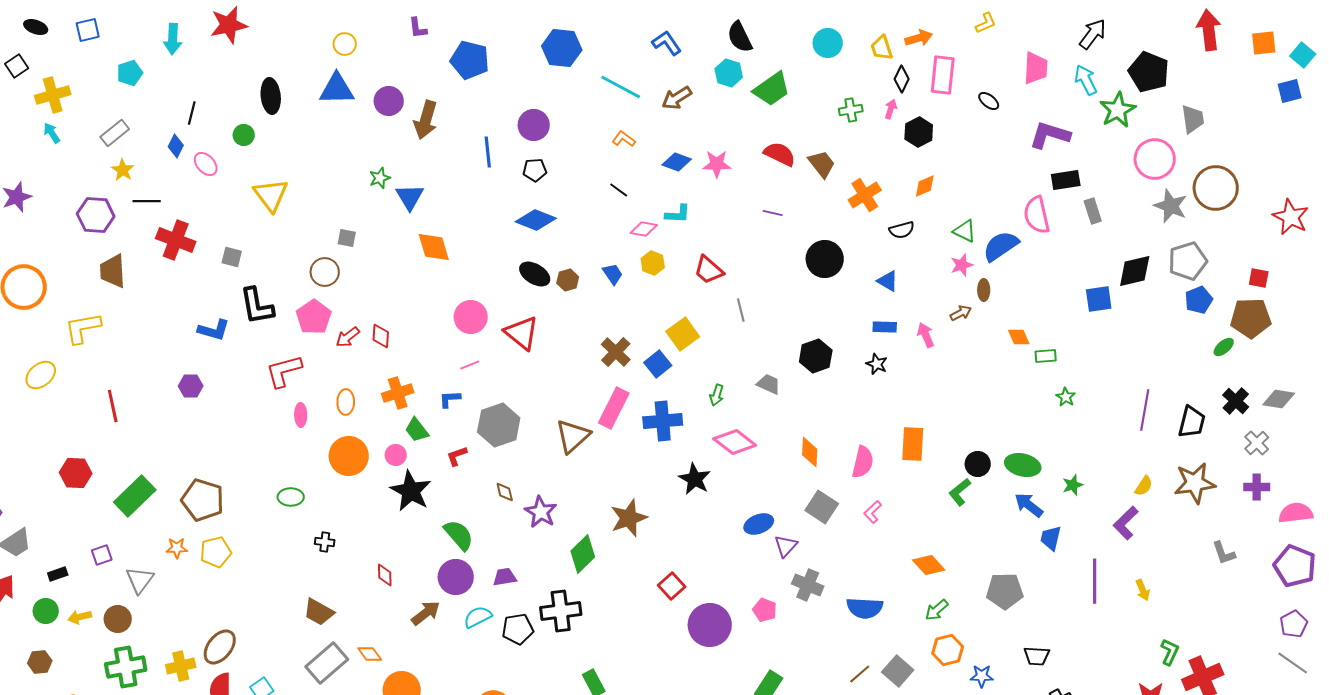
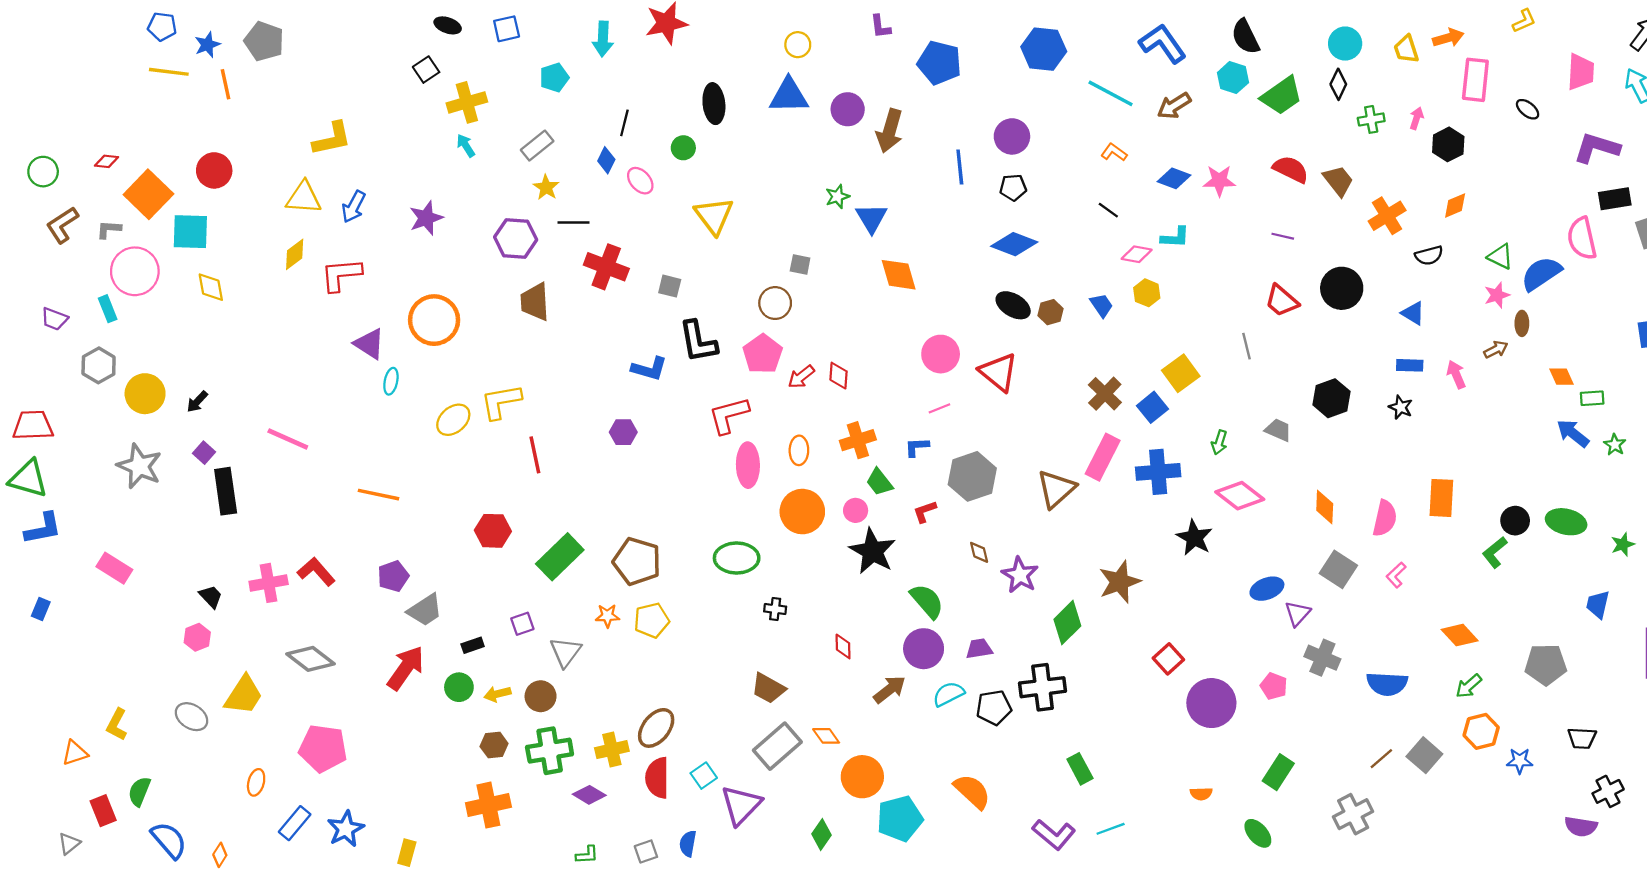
blue L-shape: (667, 43) -> (1163, 44), size x1.4
black diamond: (902, 79) -> (1338, 84), moved
red trapezoid: (709, 270) -> (1282, 301), moved
yellow L-shape: (83, 328) -> (501, 402), moved
pink ellipse: (301, 415) -> (748, 465), size x1.6
green ellipse: (291, 497) -> (737, 558), size x1.5
blue arrow: (1029, 505) -> (1573, 433), moved
brown hexagon: (40, 662) -> (494, 745), moved

